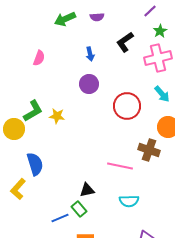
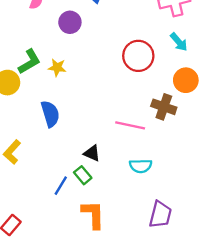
purple circle: (89, 84) -> (70, 22), moved
blue semicircle: (35, 164) -> (50, 114), moved
black triangle: (87, 190) -> (92, 153), turned 35
blue line: (60, 218) -> (61, 186), turned -36

